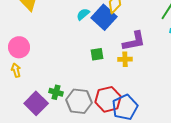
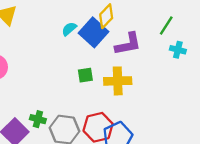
purple L-shape: (134, 41) -> (128, 44), moved
yellow cross: (125, 59) -> (118, 81), size x1.6

